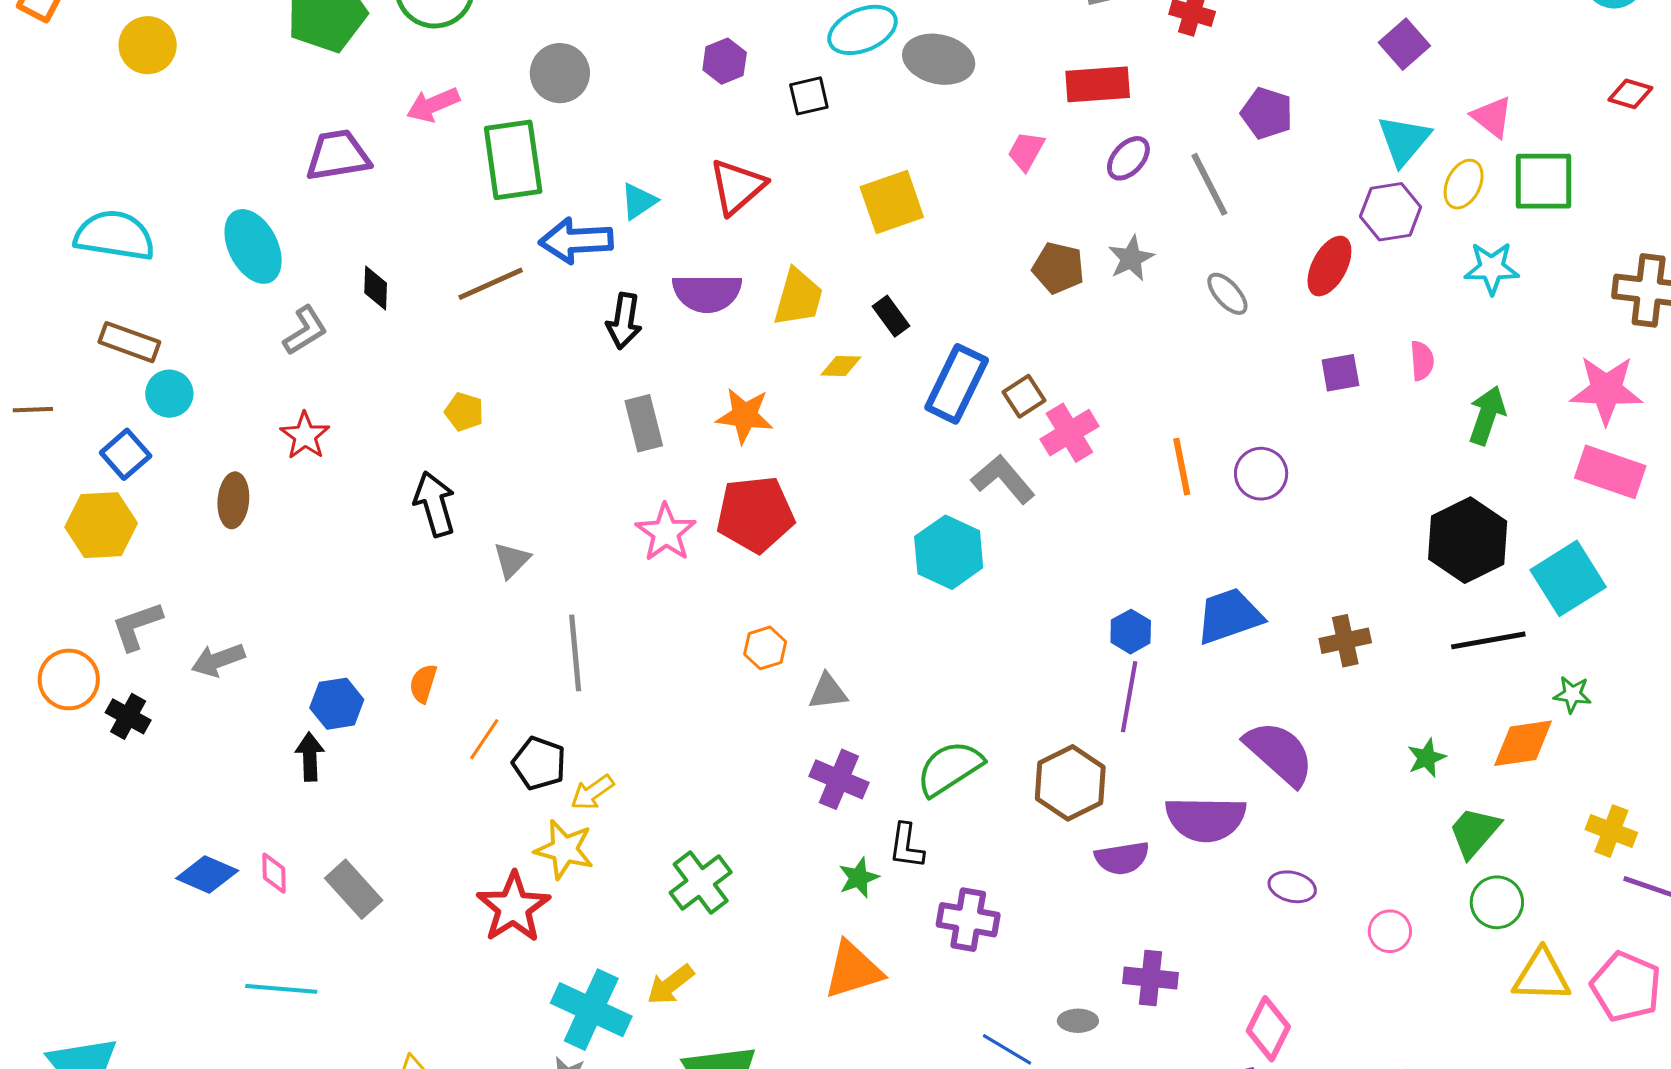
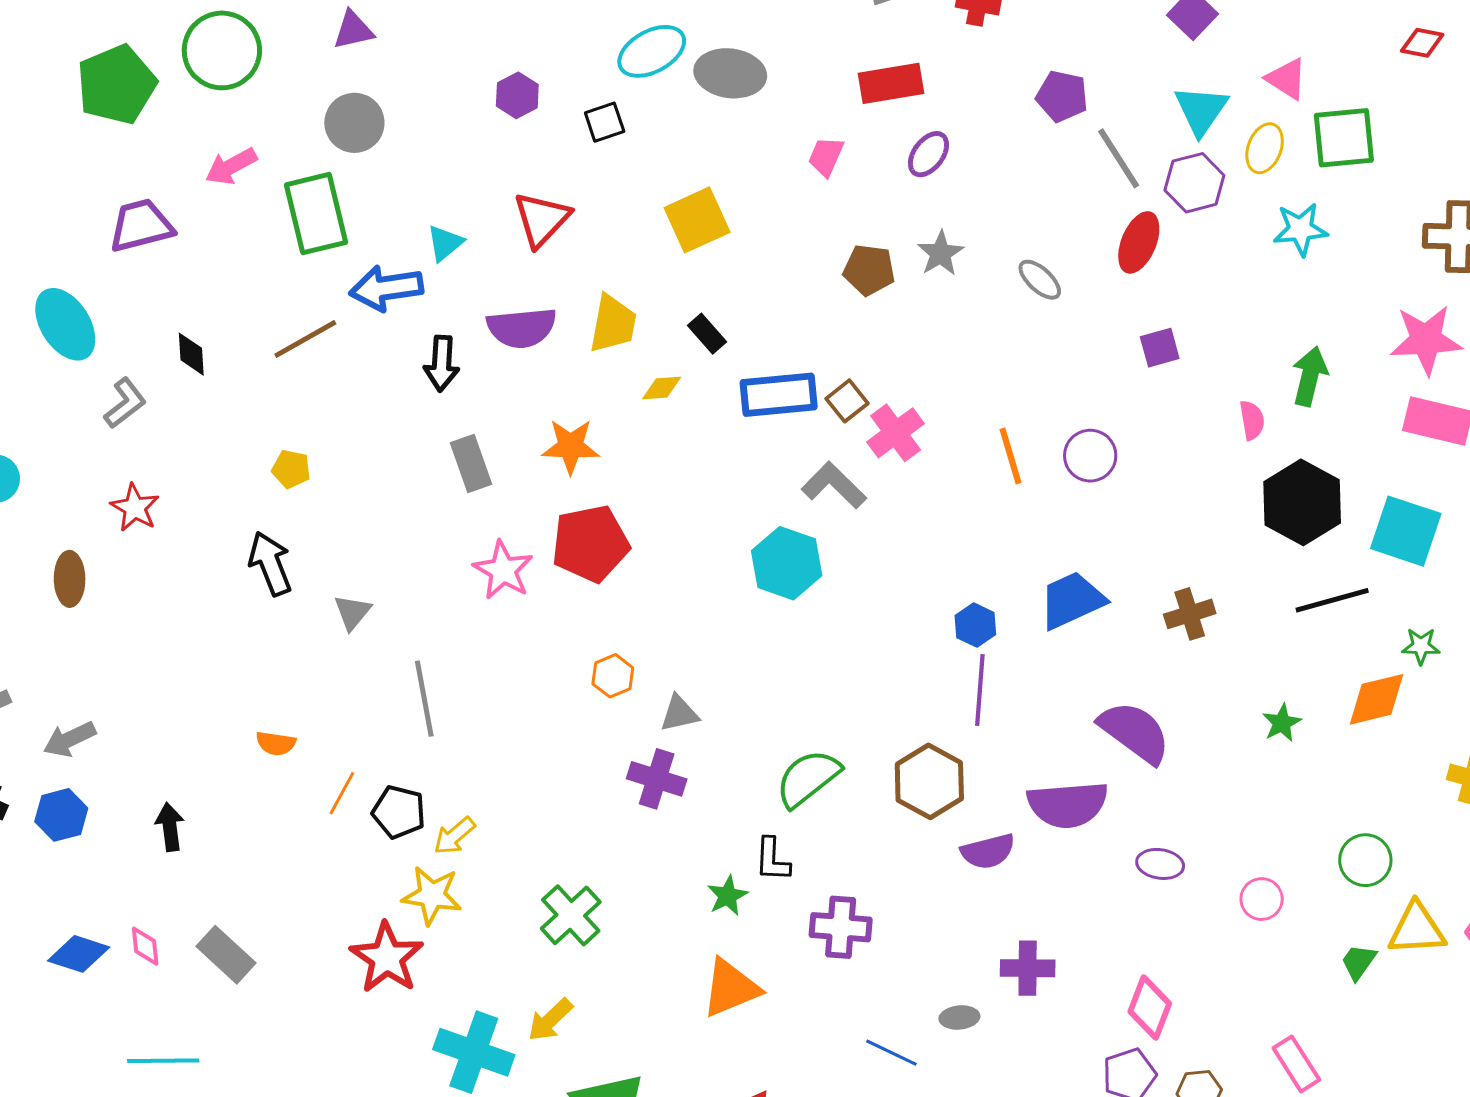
gray line: (1209, 184) -> (1119, 158), moved
pink semicircle: (1422, 361) -> (1252, 420), moved
blue rectangle: (957, 384) -> (779, 395), turned 64
cyan square: (1568, 578) -> (1406, 531), turned -34
orange semicircle: (423, 684) -> (276, 743), turned -93
blue hexagon: (337, 704) -> (61, 815), moved
purple cross: (839, 779) -> (657, 779), moved
green trapezoid: (1474, 832) -> (1359, 962), moved, size x0.7

